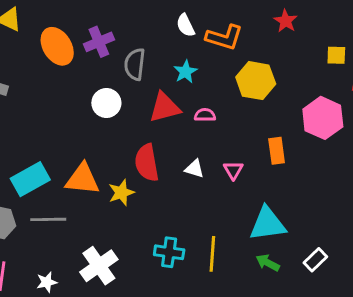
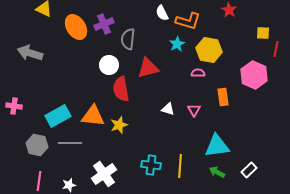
cyan star: (186, 72) -> (177, 44), moved
pink semicircle: (205, 115) -> (198, 73), moved
red semicircle: (147, 163) -> (121, 89), moved

